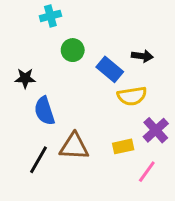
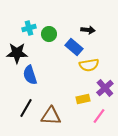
cyan cross: (50, 16) -> (29, 28), moved
black arrow: (142, 56) -> (88, 30), moved
black star: (25, 78) -> (17, 53), size x1.5
brown triangle: (74, 146) -> (51, 116), moved

